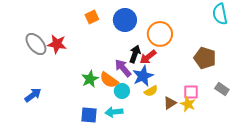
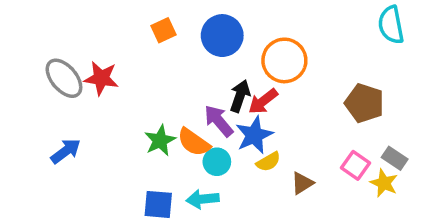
pink square: (191, 92) -> (356, 165), moved, turned 35
blue arrow: (33, 95) -> (66, 151), moved
yellow star: (188, 104) -> (384, 183), moved

